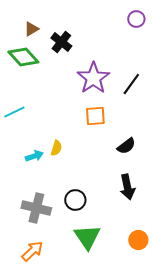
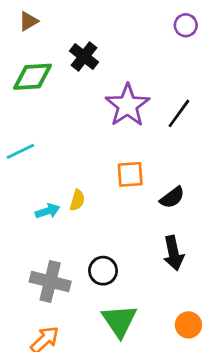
brown triangle: (31, 29) -> (28, 21), moved
green diamond: (23, 57) -> (33, 77), turned -52
orange square: (95, 116) -> (130, 174), moved

